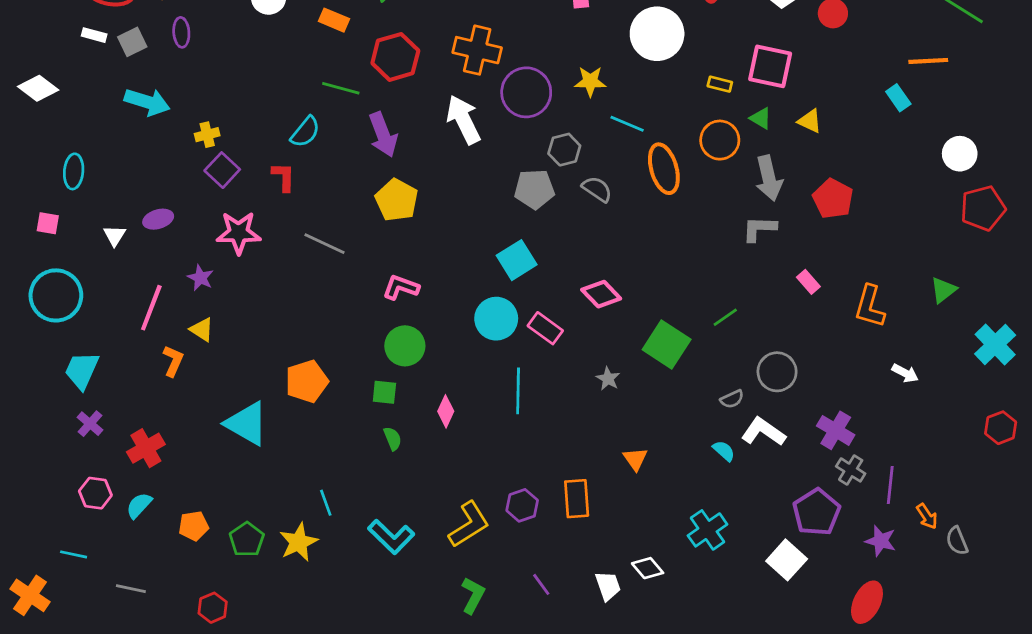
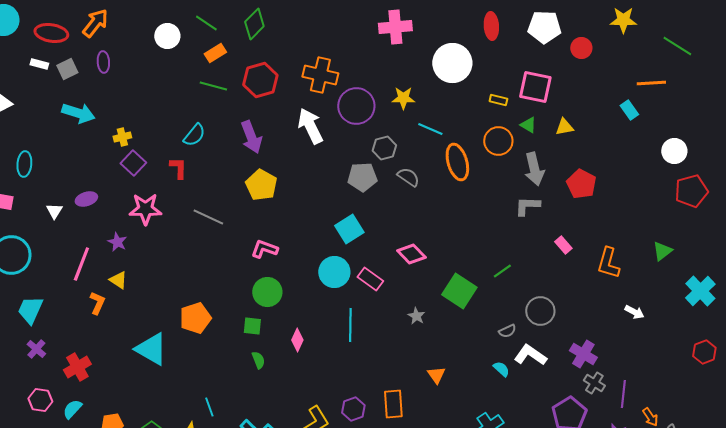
orange rectangle: (334, 20) -> (215, 53), turned -55
green line: (341, 88) -> (213, 86), moved
yellow triangle: (810, 121) -> (564, 127), turned -36

